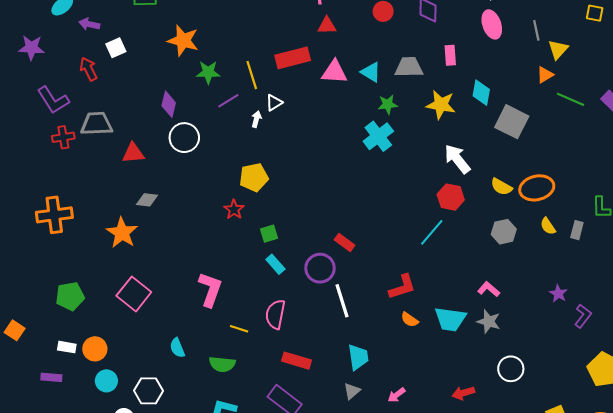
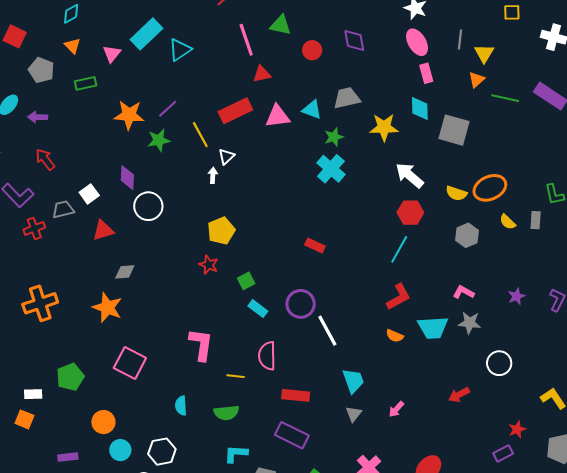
gray line: (536, 30) -> (460, 40), turned 30
white square: (116, 48) -> (89, 194), moved
pink rectangle: (450, 55) -> (426, 73), moved
purple line: (228, 101) -> (168, 109), moved
gray trapezoid: (97, 124) -> (63, 210), size x0.7
red rectangle: (345, 243) -> (315, 245), moved
red L-shape: (402, 287) -> (399, 297), moved
purple star: (558, 294) -> (516, 296), moved, turned 30
white rectangle: (67, 347) -> (33, 394), moved
cyan semicircle: (177, 348) -> (181, 406), turned 30

